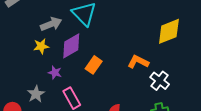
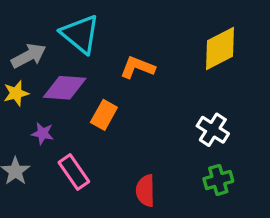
purple diamond: (71, 46) -> (65, 88), turned 40
orange L-shape: (138, 62) -> (137, 67), moved

